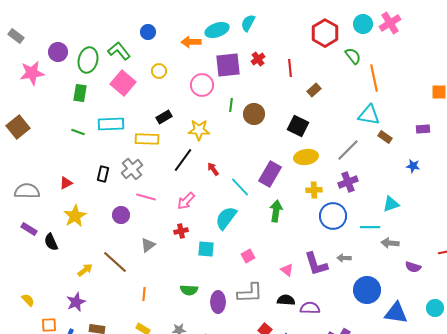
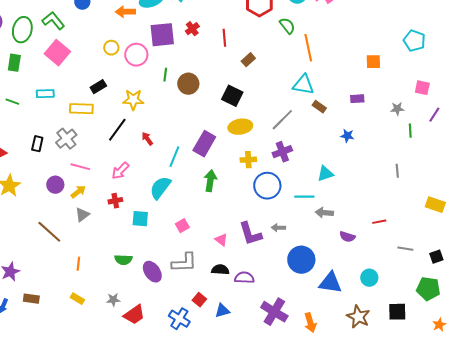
yellow circle: (159, 71) -> (111, 48), moved
cyan rectangle: (111, 124) -> (45, 94), size x0.7
cyan line: (240, 187) -> (174, 157), turned 65
yellow arrow: (85, 270) -> (78, 192), moved
purple ellipse: (218, 302) -> (152, 272), turned -35

